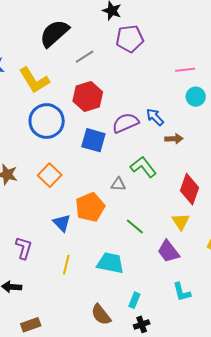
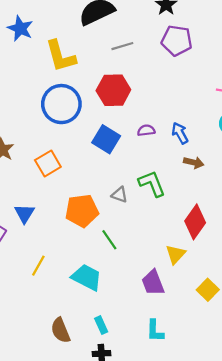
purple semicircle: (125, 123) -> (146, 130), size x0.6
blue triangle: (62, 223) -> (25, 213), moved
green line: (135, 227) -> (109, 240), moved
cyan rectangle: (134, 300) -> (101, 325), turned -63

